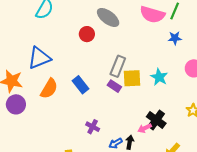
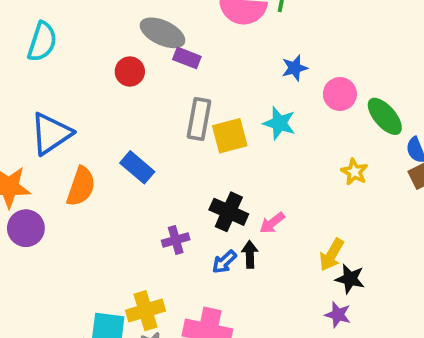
blue star: (175, 38) -> (295, 68), moved
purple rectangle: (114, 86) -> (187, 58), moved
black cross: (156, 120) -> (229, 212), moved
purple cross: (93, 127) -> (176, 240), turned -32

